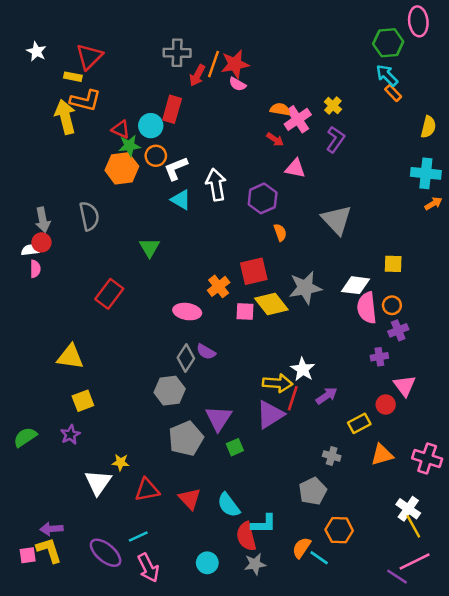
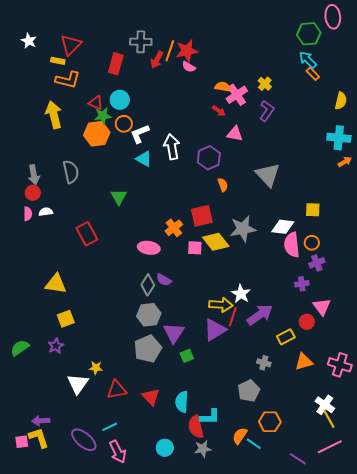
red rectangle: (172, 109) -> (116, 64), moved
yellow arrow: (65, 117) -> (54, 115), moved
white semicircle: (30, 250) -> (46, 212), moved
red rectangle: (109, 294) -> (87, 234), turned -65
gray hexagon: (170, 391) -> (149, 315), moved
purple arrow: (327, 396) -> (260, 315), size x1.5
cyan semicircle: (229, 505) -> (182, 402), turned 40
purple line: (397, 577) -> (298, 459), moved

